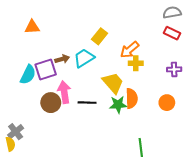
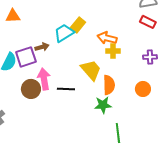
orange arrow: (130, 50) -> (107, 38), turned 54
cyan trapezoid: (84, 58) -> (64, 33), moved
green star: (118, 105) -> (103, 105), moved

